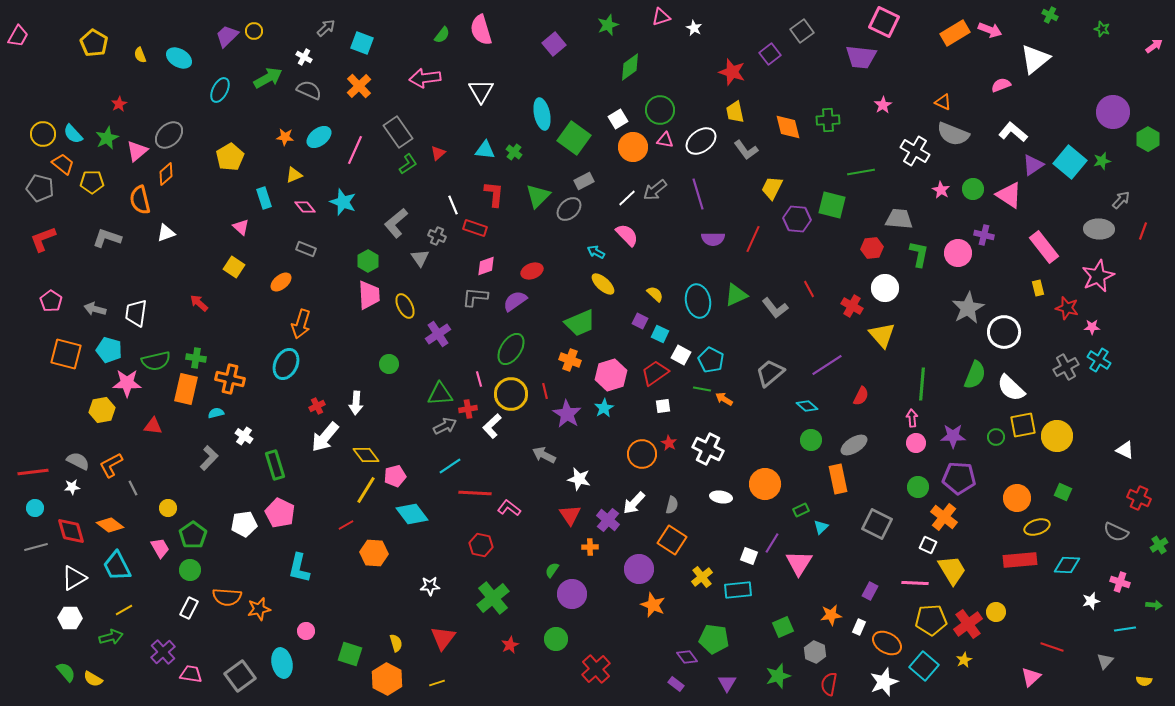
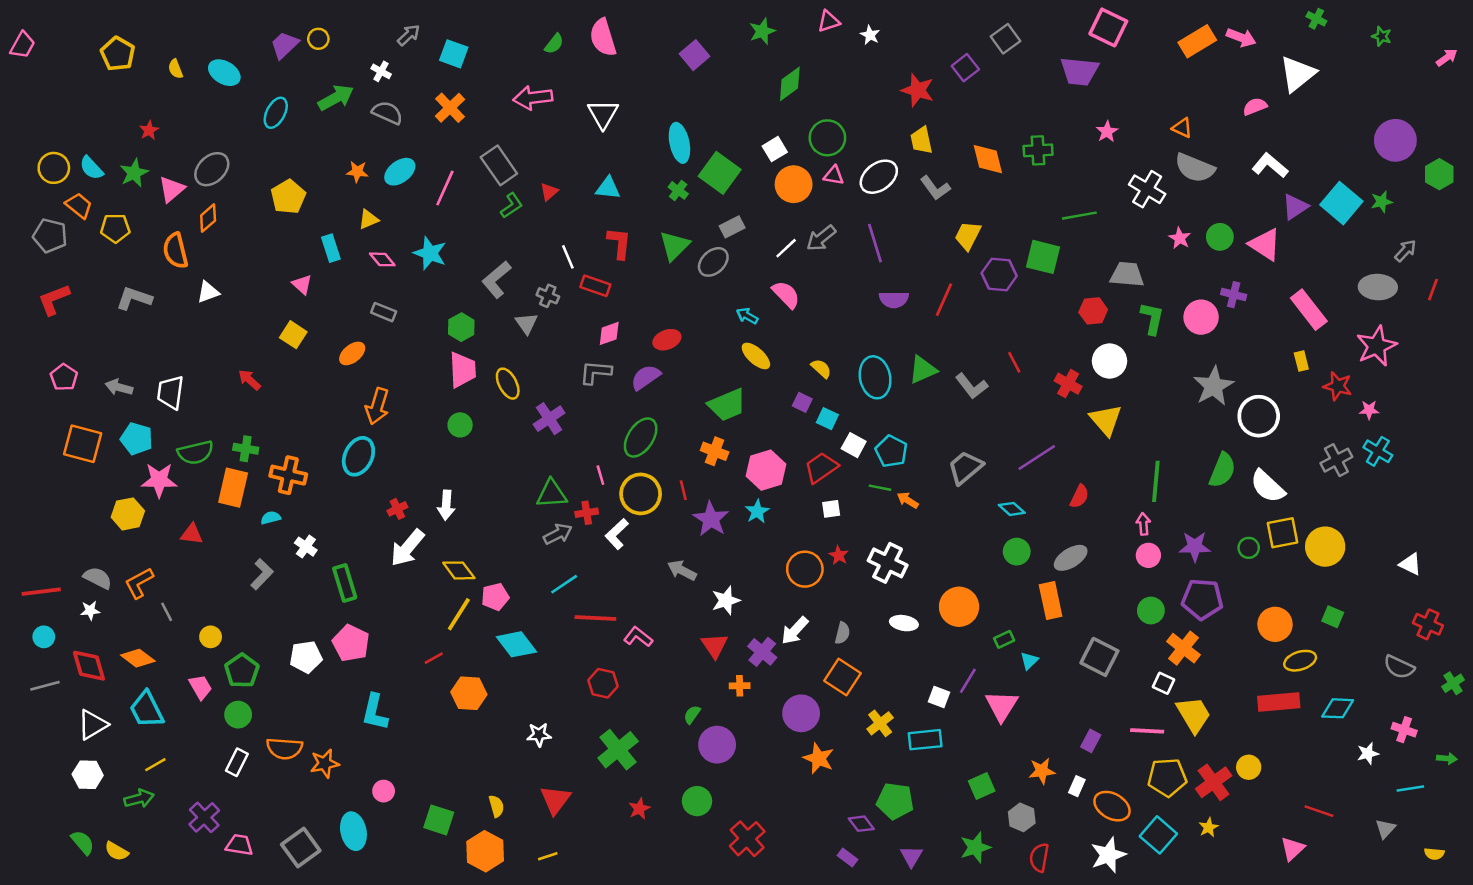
green cross: (514, 152) -> (678, 190), moved
green circle: (389, 364) -> (460, 425), moved
white star: (579, 479) -> (726, 600), turned -30

